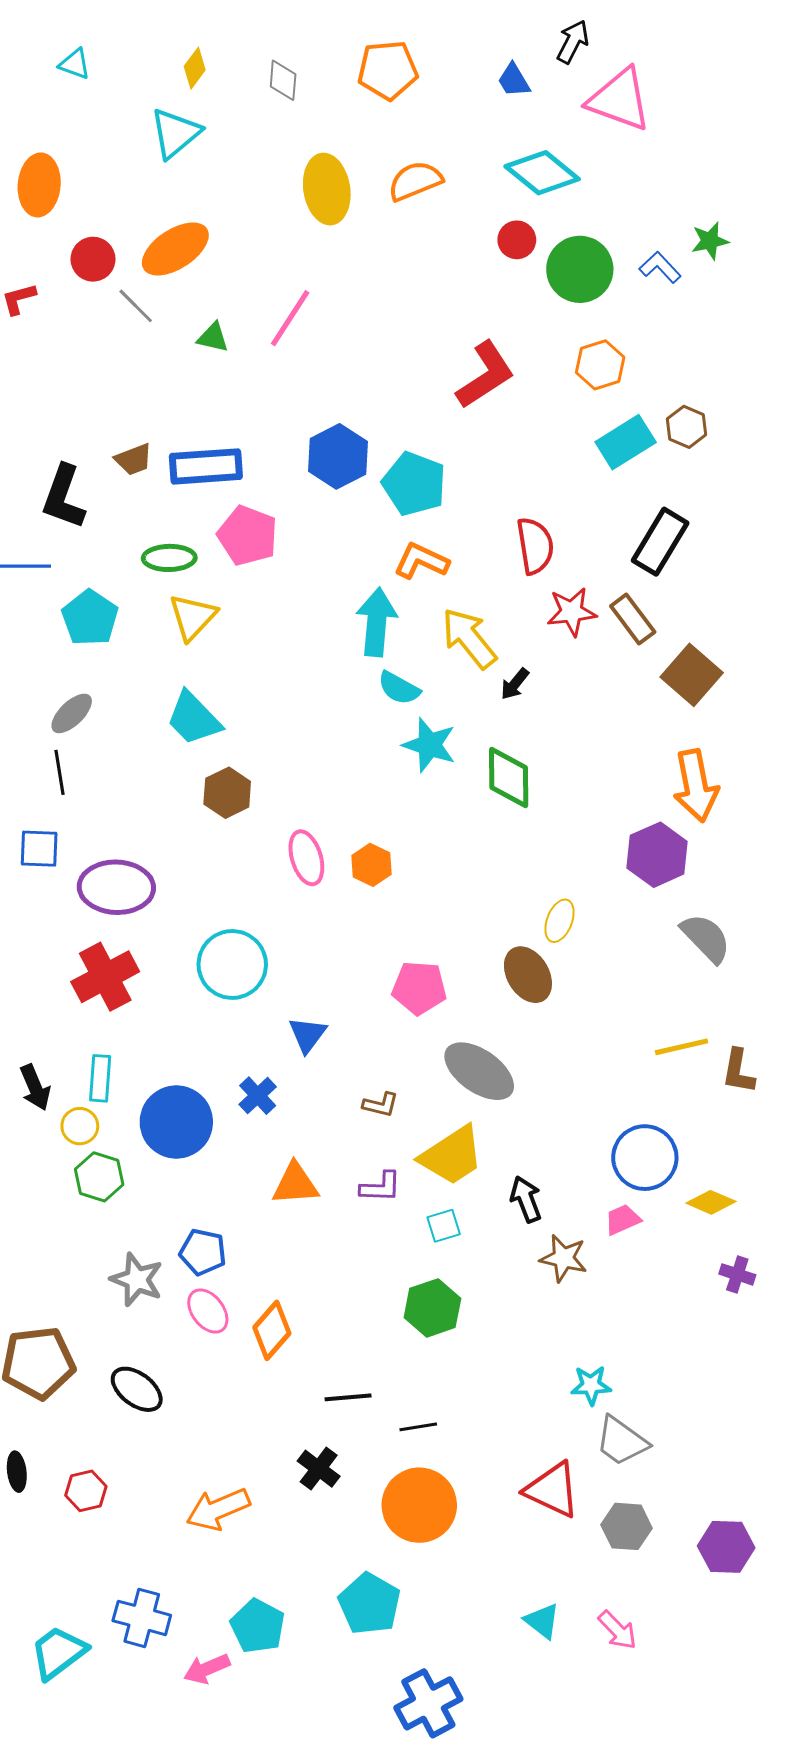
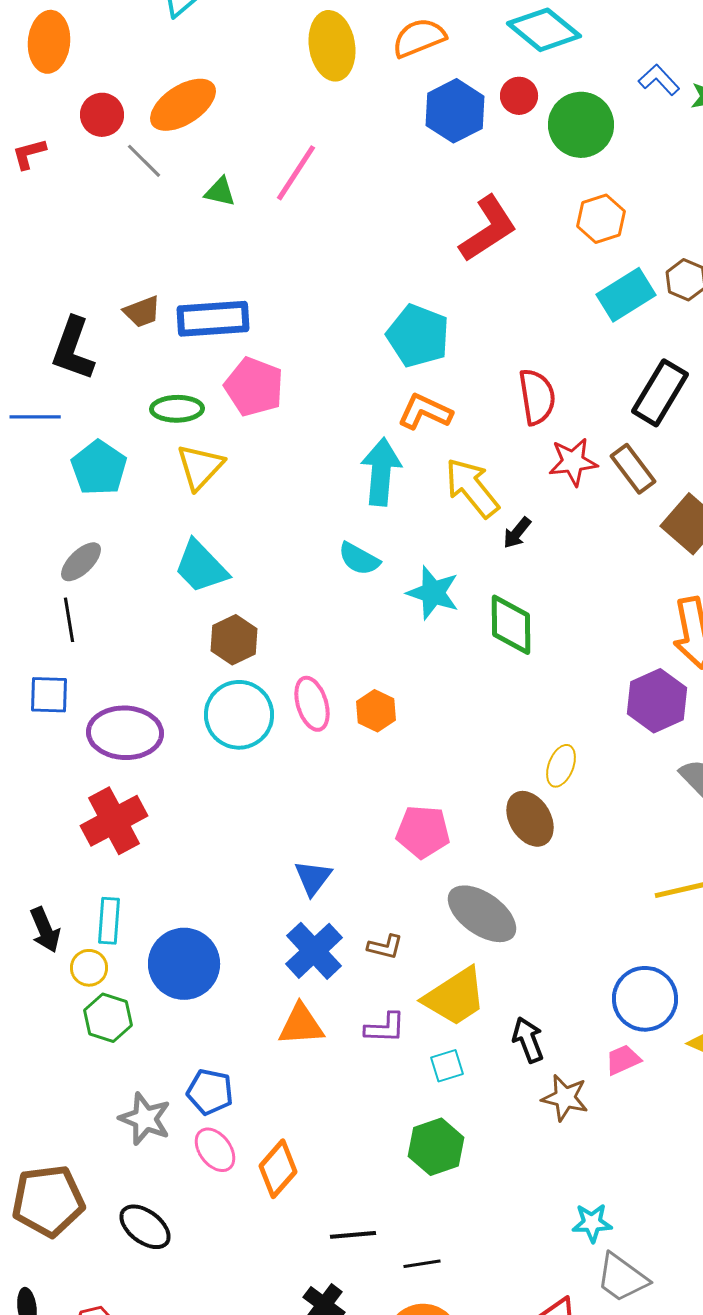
blue L-shape: (660, 267) -> (659, 80), moved
blue hexagon: (338, 456) -> (455, 111), moved
cyan semicircle: (399, 688) -> (359, 559), moved
cyan circle: (232, 964) -> (239, 715), moved
blue cross: (258, 1096) -> (314, 951), moved, size x1.5

